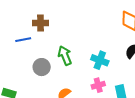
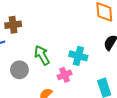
pink cross: (98, 85) -> (65, 75), moved

